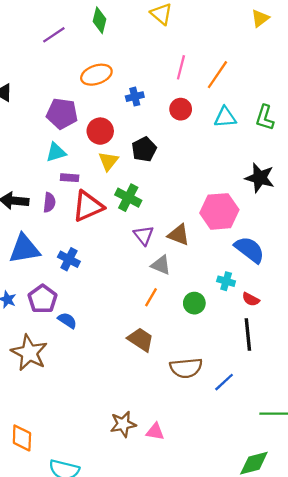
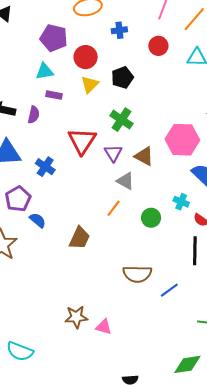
green cross: (128, 198) -> (121, 120), moved
red triangle: (88, 206) -> (82, 141), moved, turned -40
brown trapezoid: (141, 340) -> (80, 238), moved, turned 75

